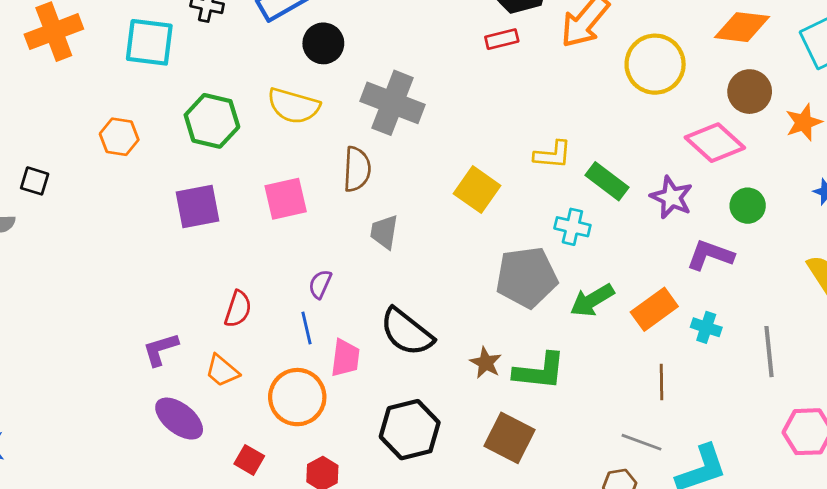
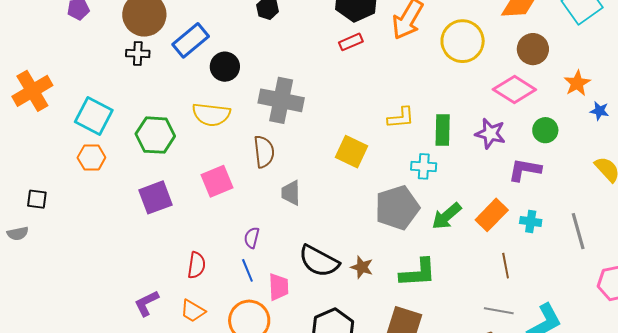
cyan square: (149, 42) -> (94, 116), moved, turned 30
orange star: (804, 122) -> (577, 83), moved
green rectangle: (607, 181) -> (443, 130), turned 64
brown star: (486, 363) -> (362, 267), moved

